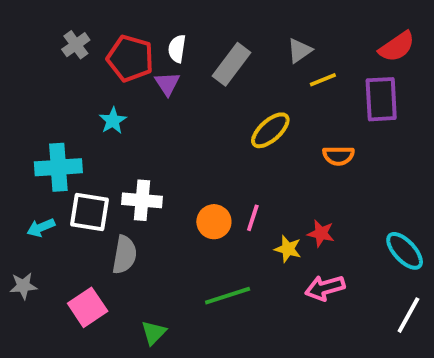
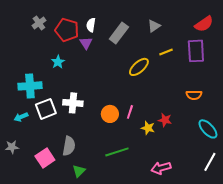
yellow line: (323, 80) -> (166, 52), moved
orange semicircle: (338, 156) -> (194, 95), moved
white square: (89, 212) -> (46, 109), turned -30
gray semicircle: (124, 255) -> (69, 146), moved
pink arrow: (325, 288) -> (161, 168), moved

